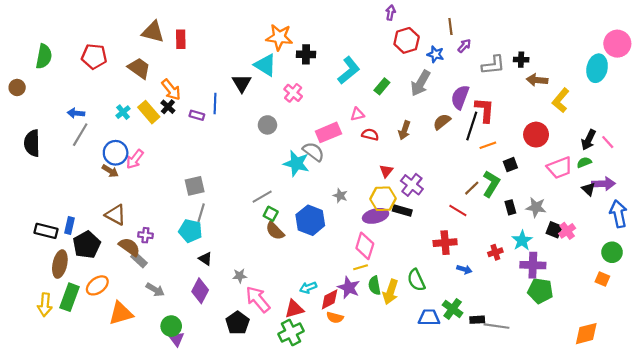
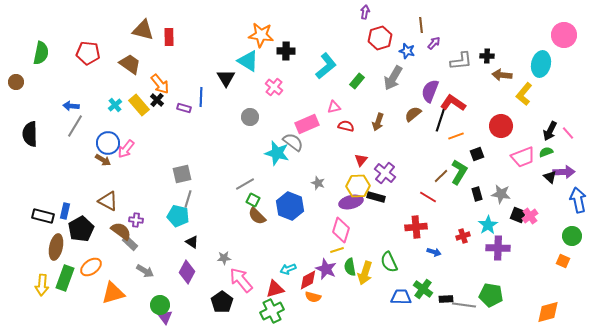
pink circle: (617, 44) -> (564, 35), moved
cyan ellipse: (597, 68) -> (541, 64), moved
red L-shape: (485, 110) -> (453, 103), turned -60
green pentagon: (540, 291) -> (491, 295), moved

